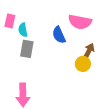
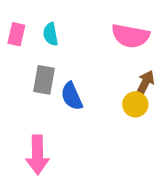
cyan semicircle: (23, 30) -> (51, 34), moved
blue semicircle: (59, 35) -> (72, 96), moved

